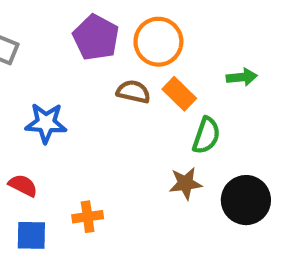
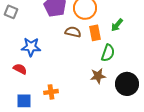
green arrow: (242, 77) -> (117, 25), moved, turned 136
orange rectangle: (179, 94) -> (95, 33), turned 35
red semicircle: (23, 185) -> (20, 69), moved

